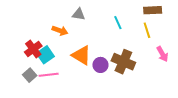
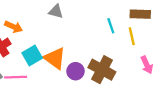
cyan line: (118, 23) -> (111, 26), moved
orange arrow: (60, 31) -> (14, 27), moved
cyan square: (45, 55) -> (32, 56), moved

